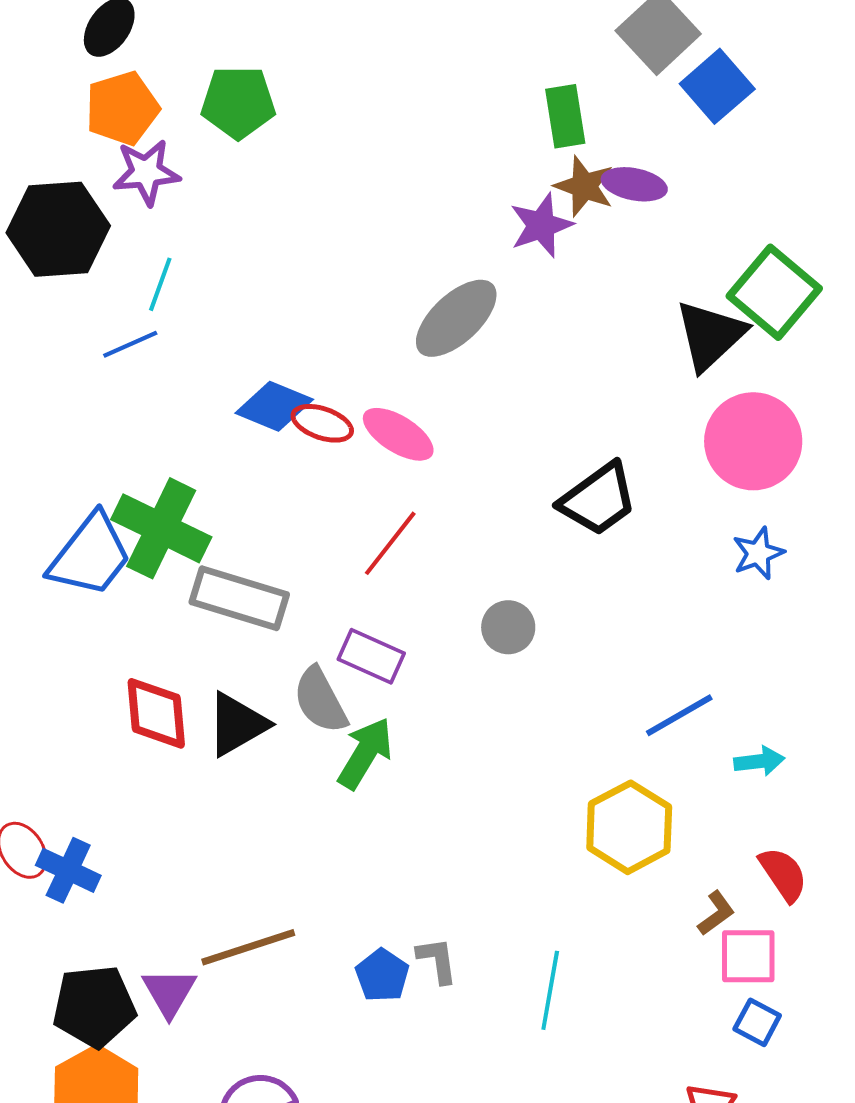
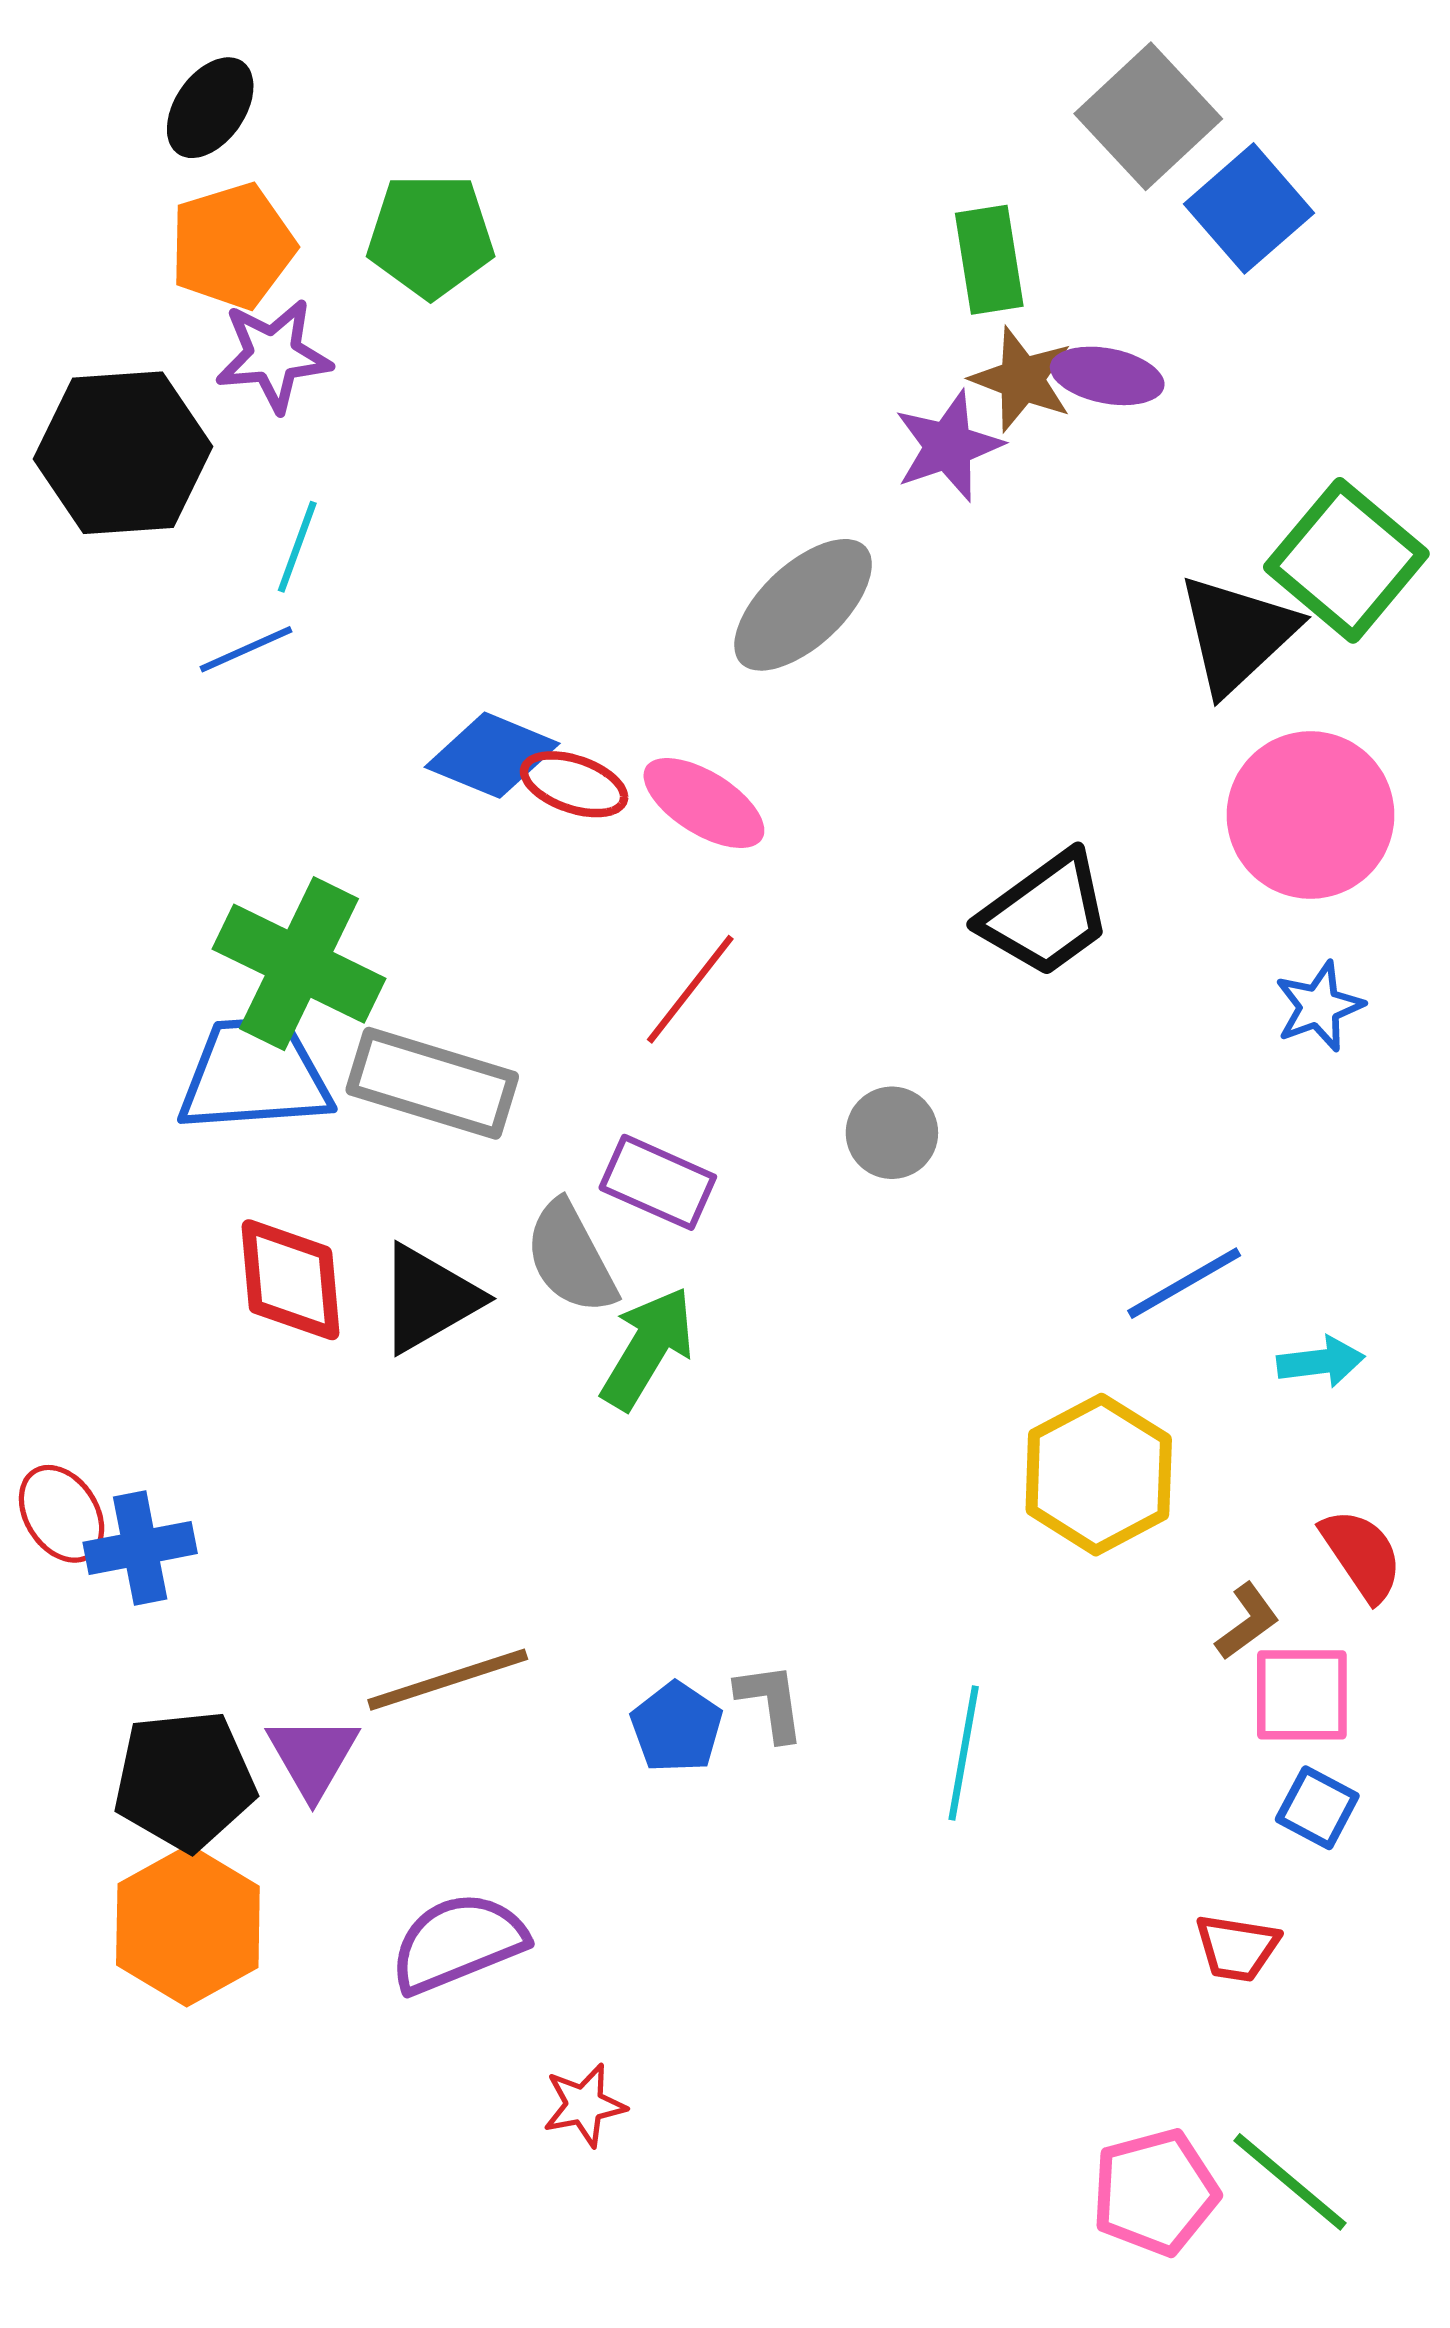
blue trapezoid: (90, 555) -> (255, 1075), moved, turned -132
blue cross: (68, 870) -> (140, 1548), turned -36

